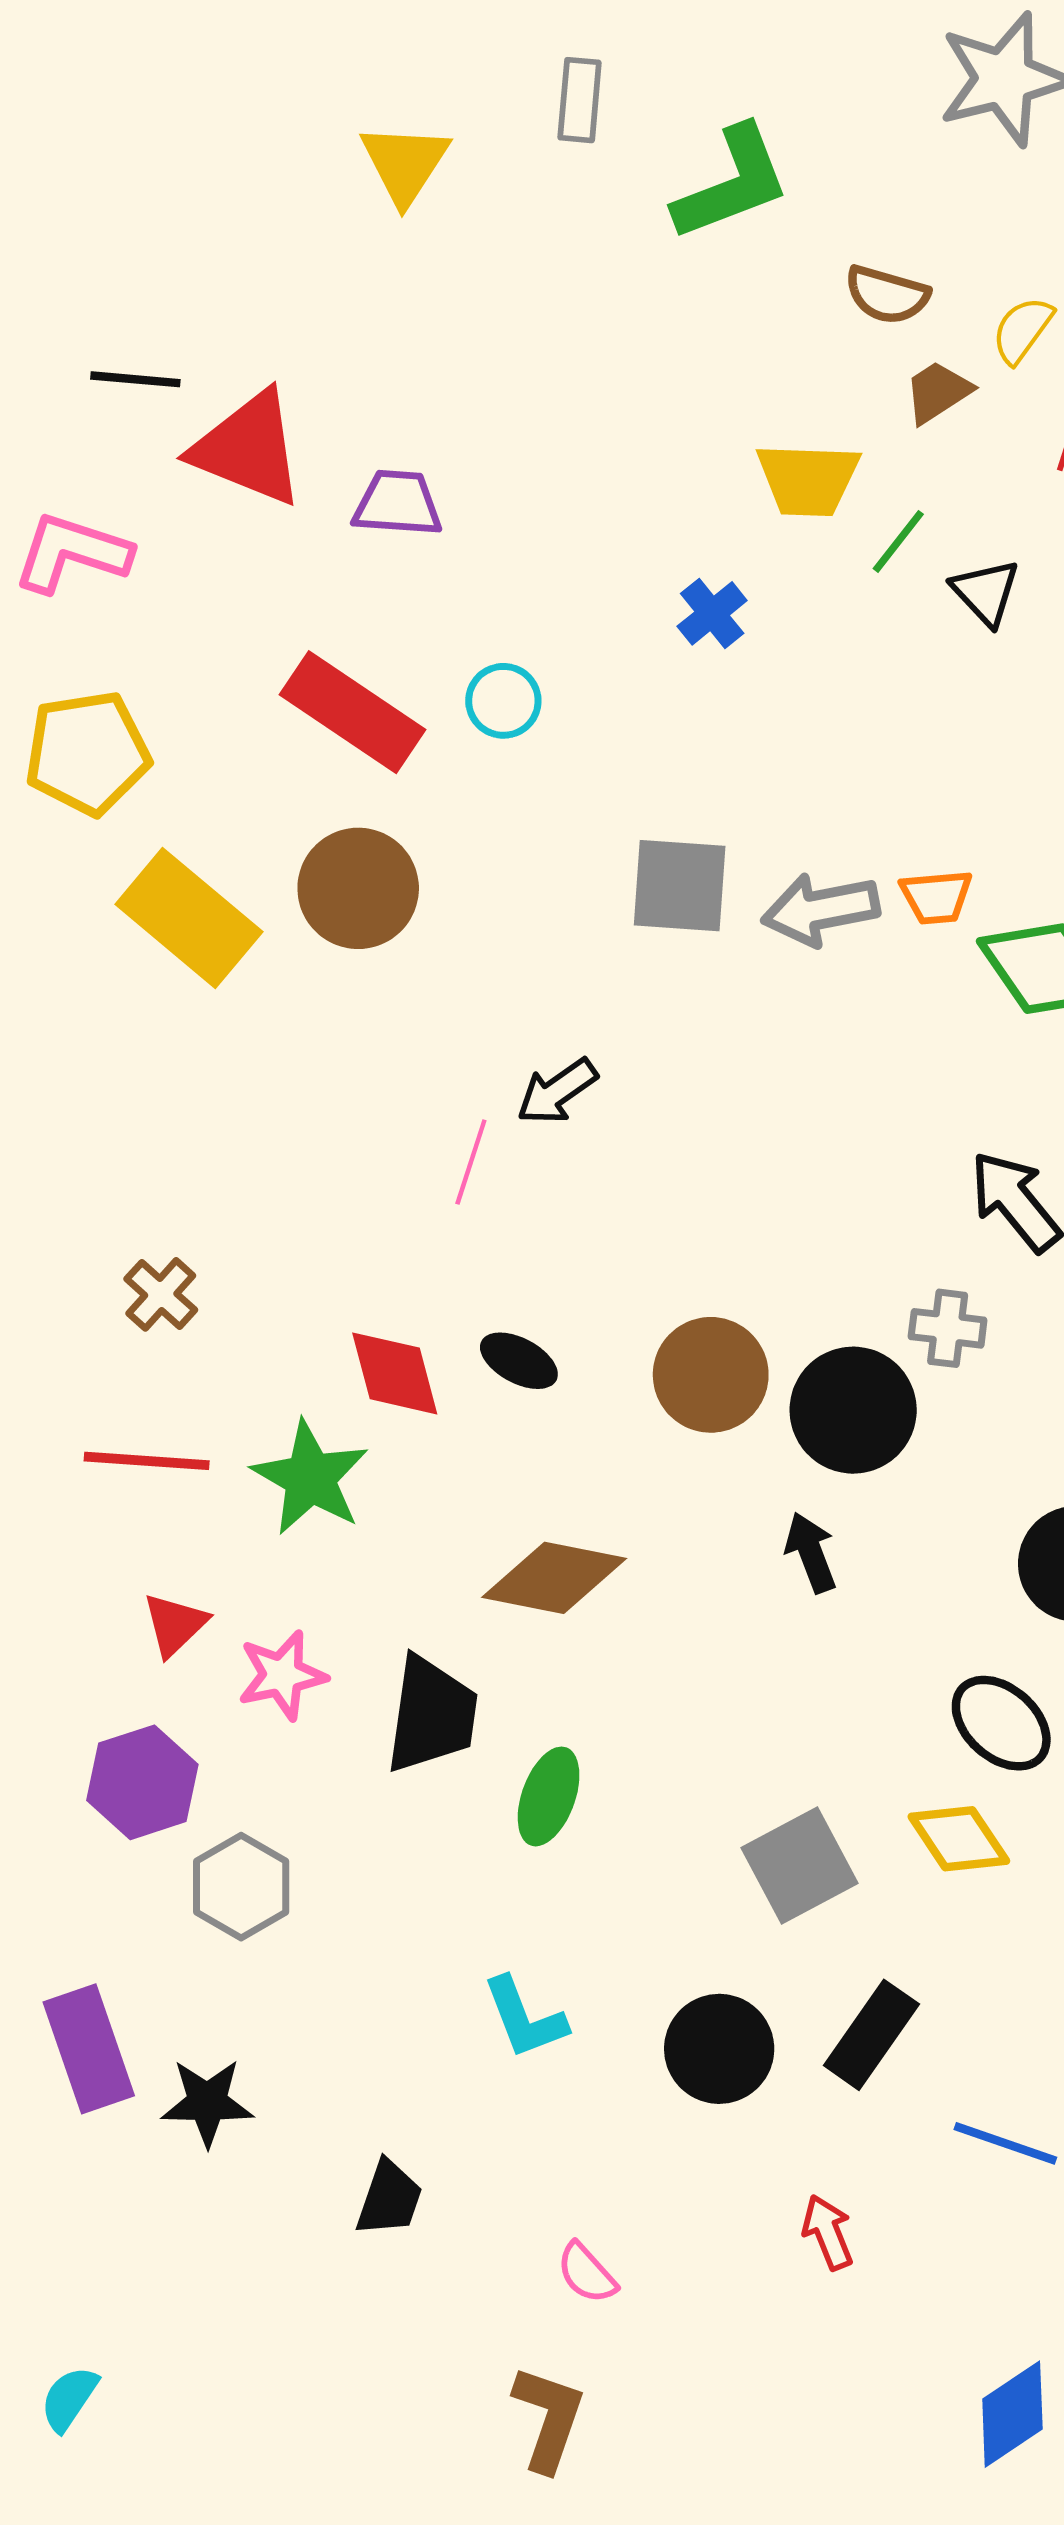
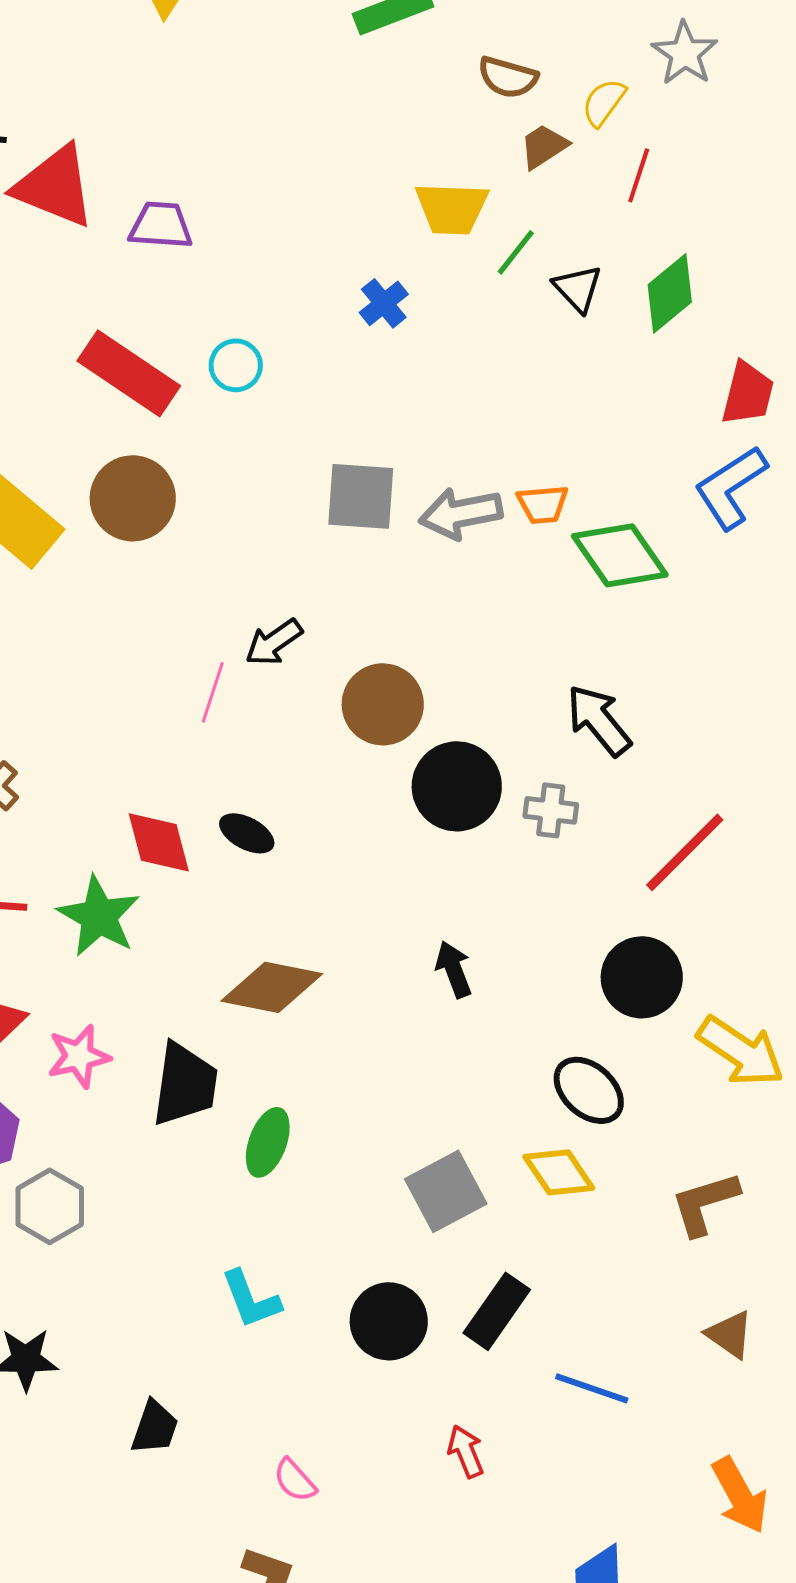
brown circle: (711, 1375) -> (383, 704), moved
black circle: (853, 1410) -> (457, 786), moved

